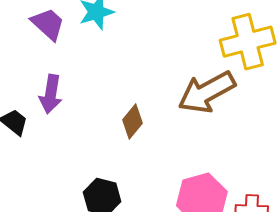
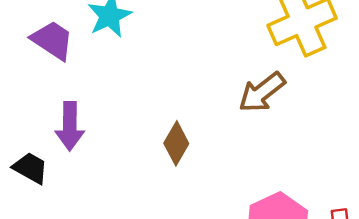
brown arrow: (207, 92) -> (262, 92), size x0.7

